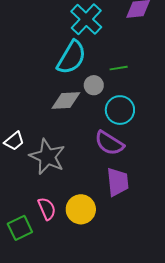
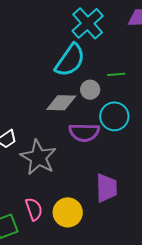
purple semicircle: (109, 143) -> (84, 132), moved, turned -36

